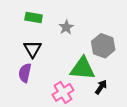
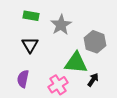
gray star: (66, 27) -> (61, 25), size x1.5
purple semicircle: (25, 73) -> (23, 79), moved

